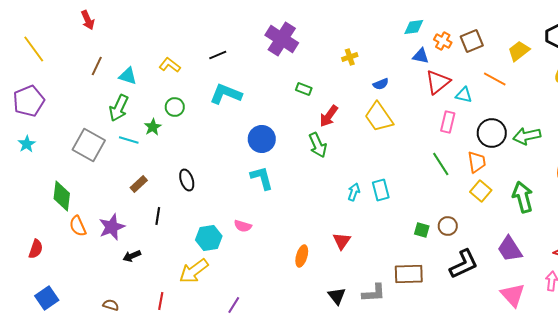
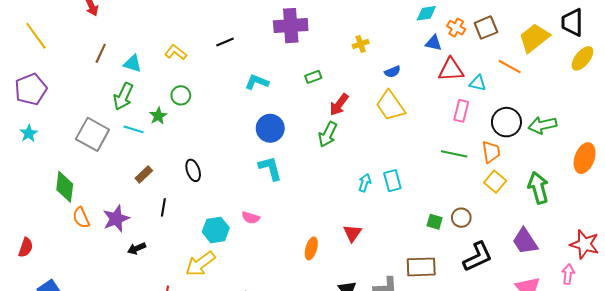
purple cross: (282, 39) -> (291, 26), turned -36
yellow trapezoid: (519, 51) -> (534, 38), size x1.4
red triangle: (438, 82) -> (451, 70), turned 36
green rectangle: (304, 89) -> (313, 77), turned -42
cyan L-shape: (226, 94) -> (257, 82), moved, size x0.7
green arrow: (318, 145) -> (328, 134), turned 50
green line: (441, 164) -> (454, 154), turned -45
red semicircle: (36, 249) -> (26, 247), moved

